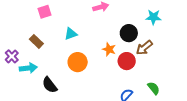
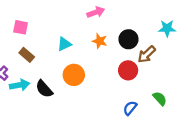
pink square: (45, 12) -> (21, 27), moved, turned 32
cyan star: (153, 17) -> (167, 28), moved
orange star: (109, 49) -> (100, 41), moved
black semicircle: (50, 85) -> (44, 89), moved

